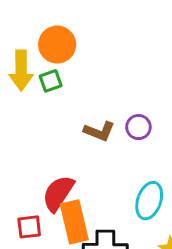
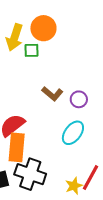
cyan ellipse: (149, 201) -> (73, 133), moved

